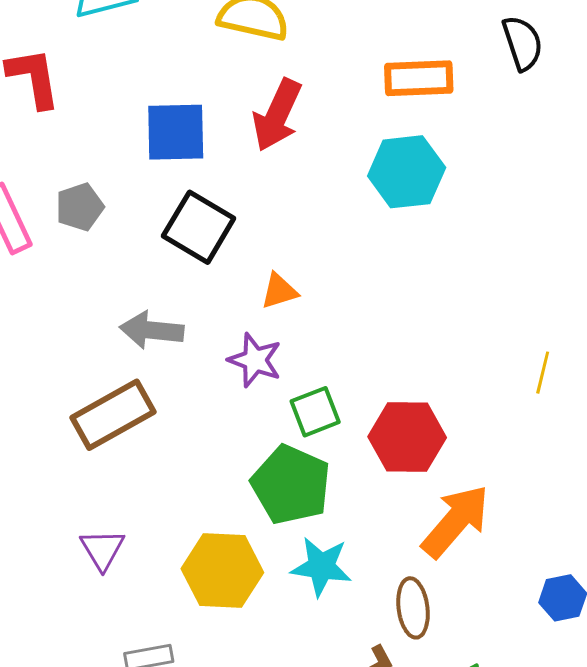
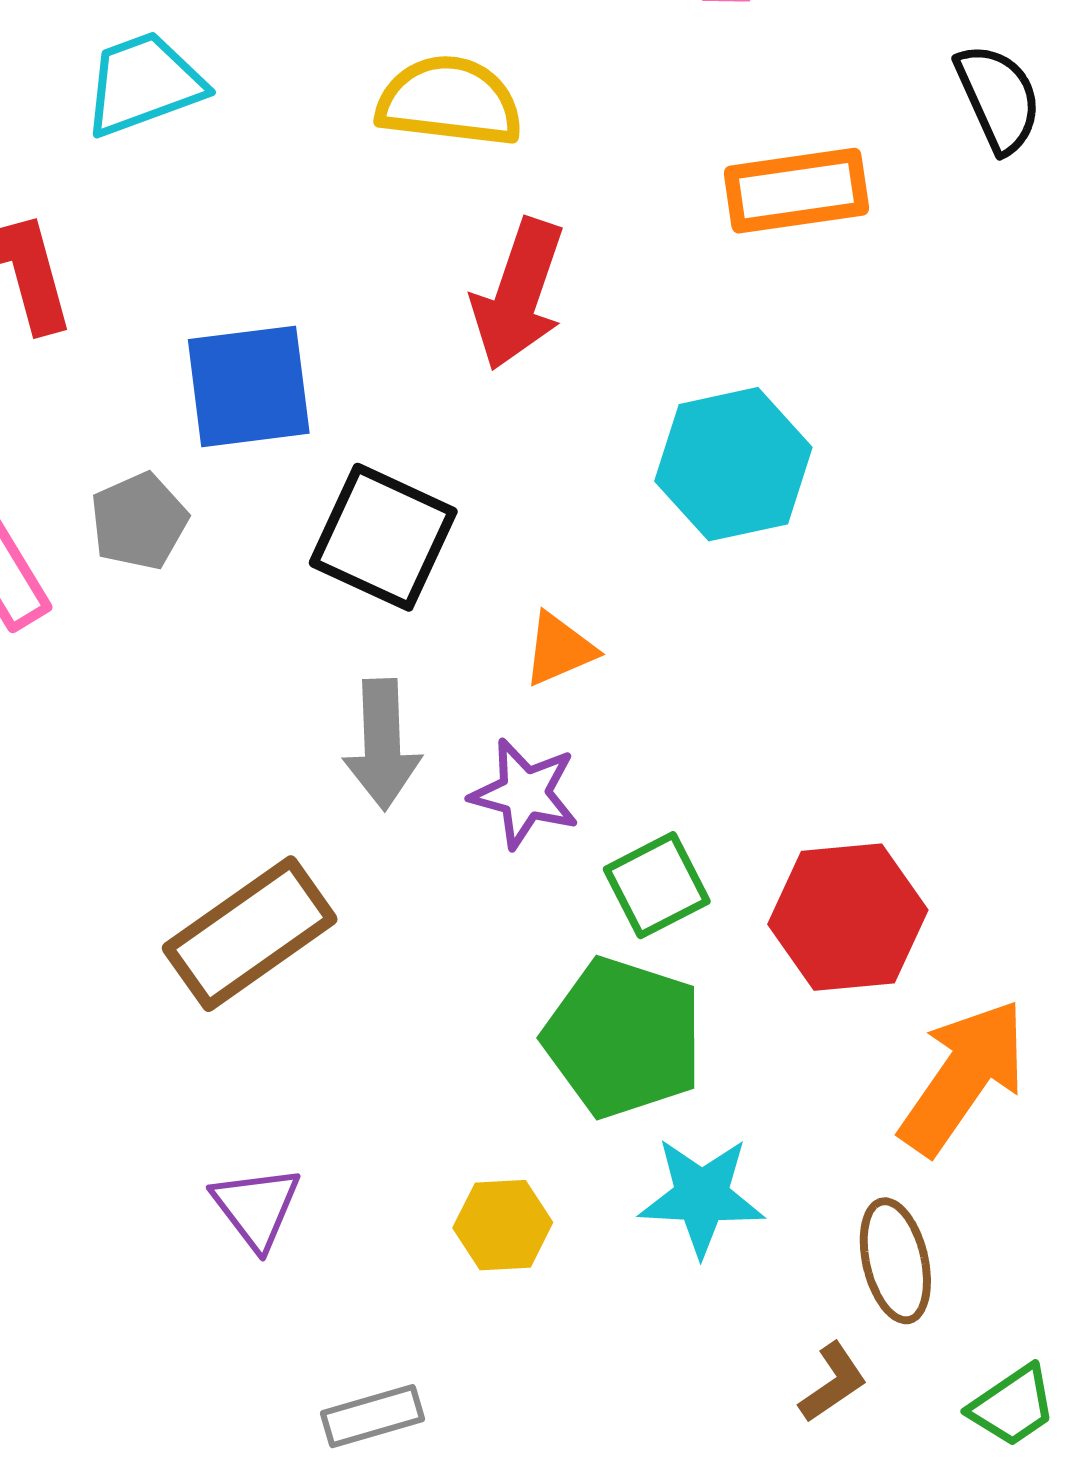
blue square: (176, 132) -> (249, 386), moved
cyan hexagon: (407, 172) -> (733, 464), moved
gray arrow: (152, 330) -> (382, 744), moved, turned -92
yellow hexagon: (222, 571) -> (503, 1225), size x0.6

